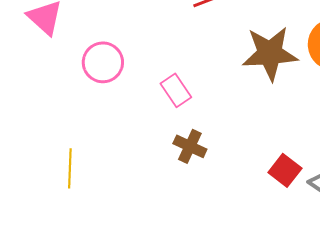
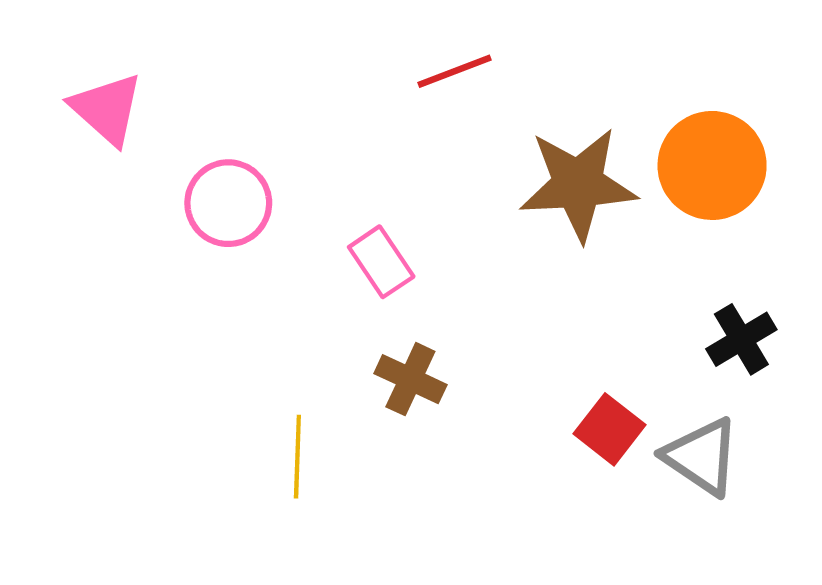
yellow line: (70, 168) -> (297, 457), moved

